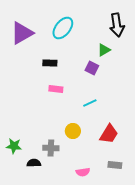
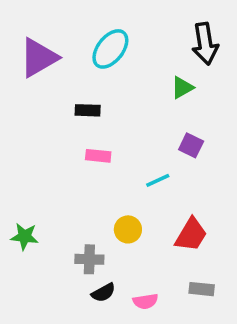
purple square: (92, 68) -> (191, 145), moved
green star: (14, 146) -> (25, 236), moved
black semicircle: (34, 163) -> (103, 293), moved, turned 152

